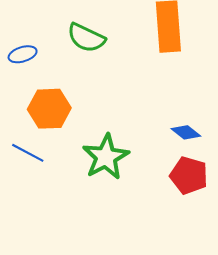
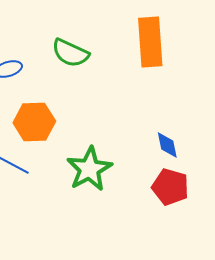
blue diamond: (186, 132) -> (167, 145), turned 40

